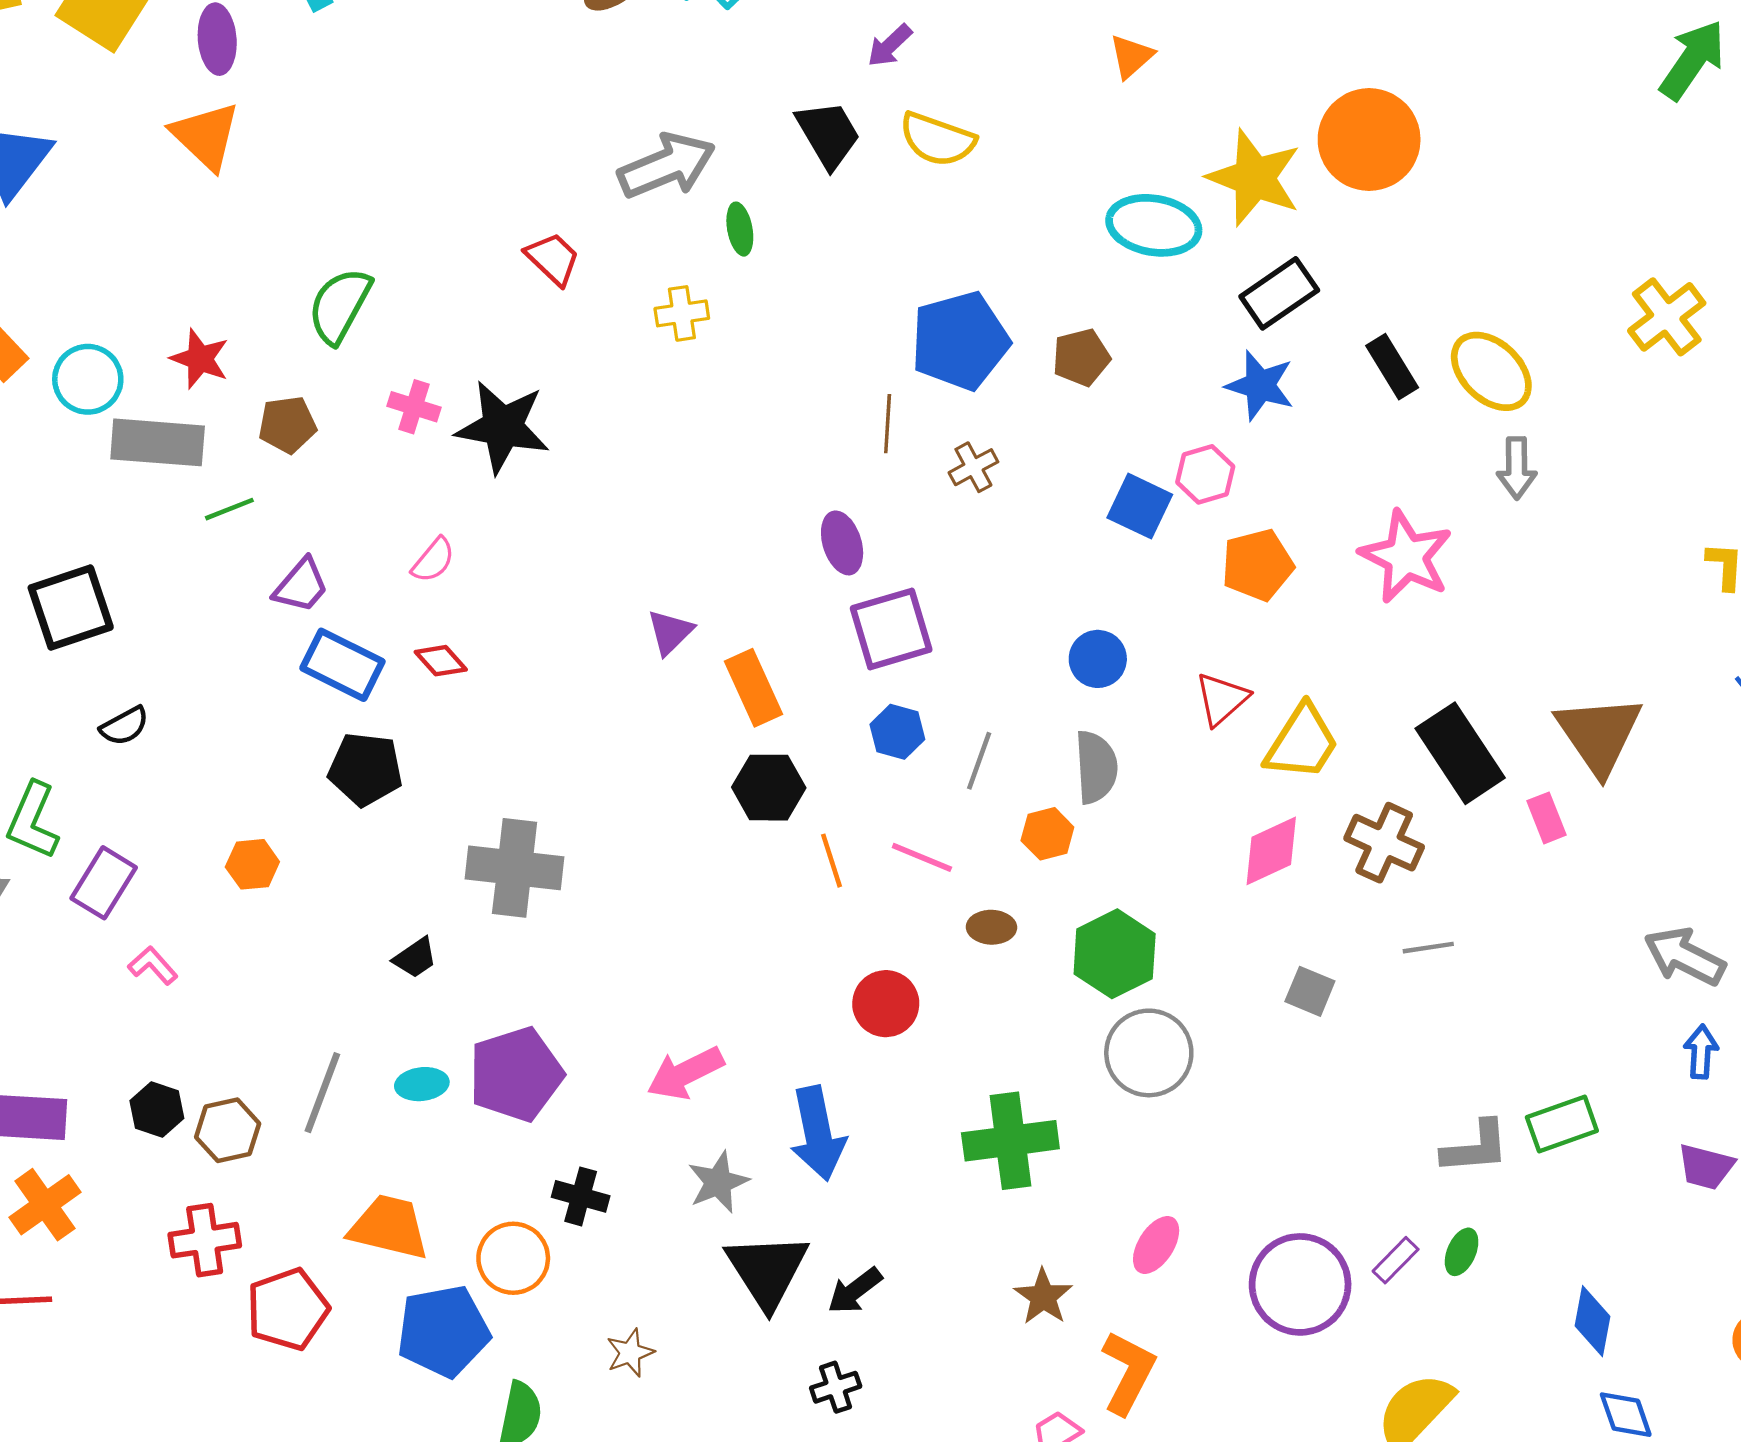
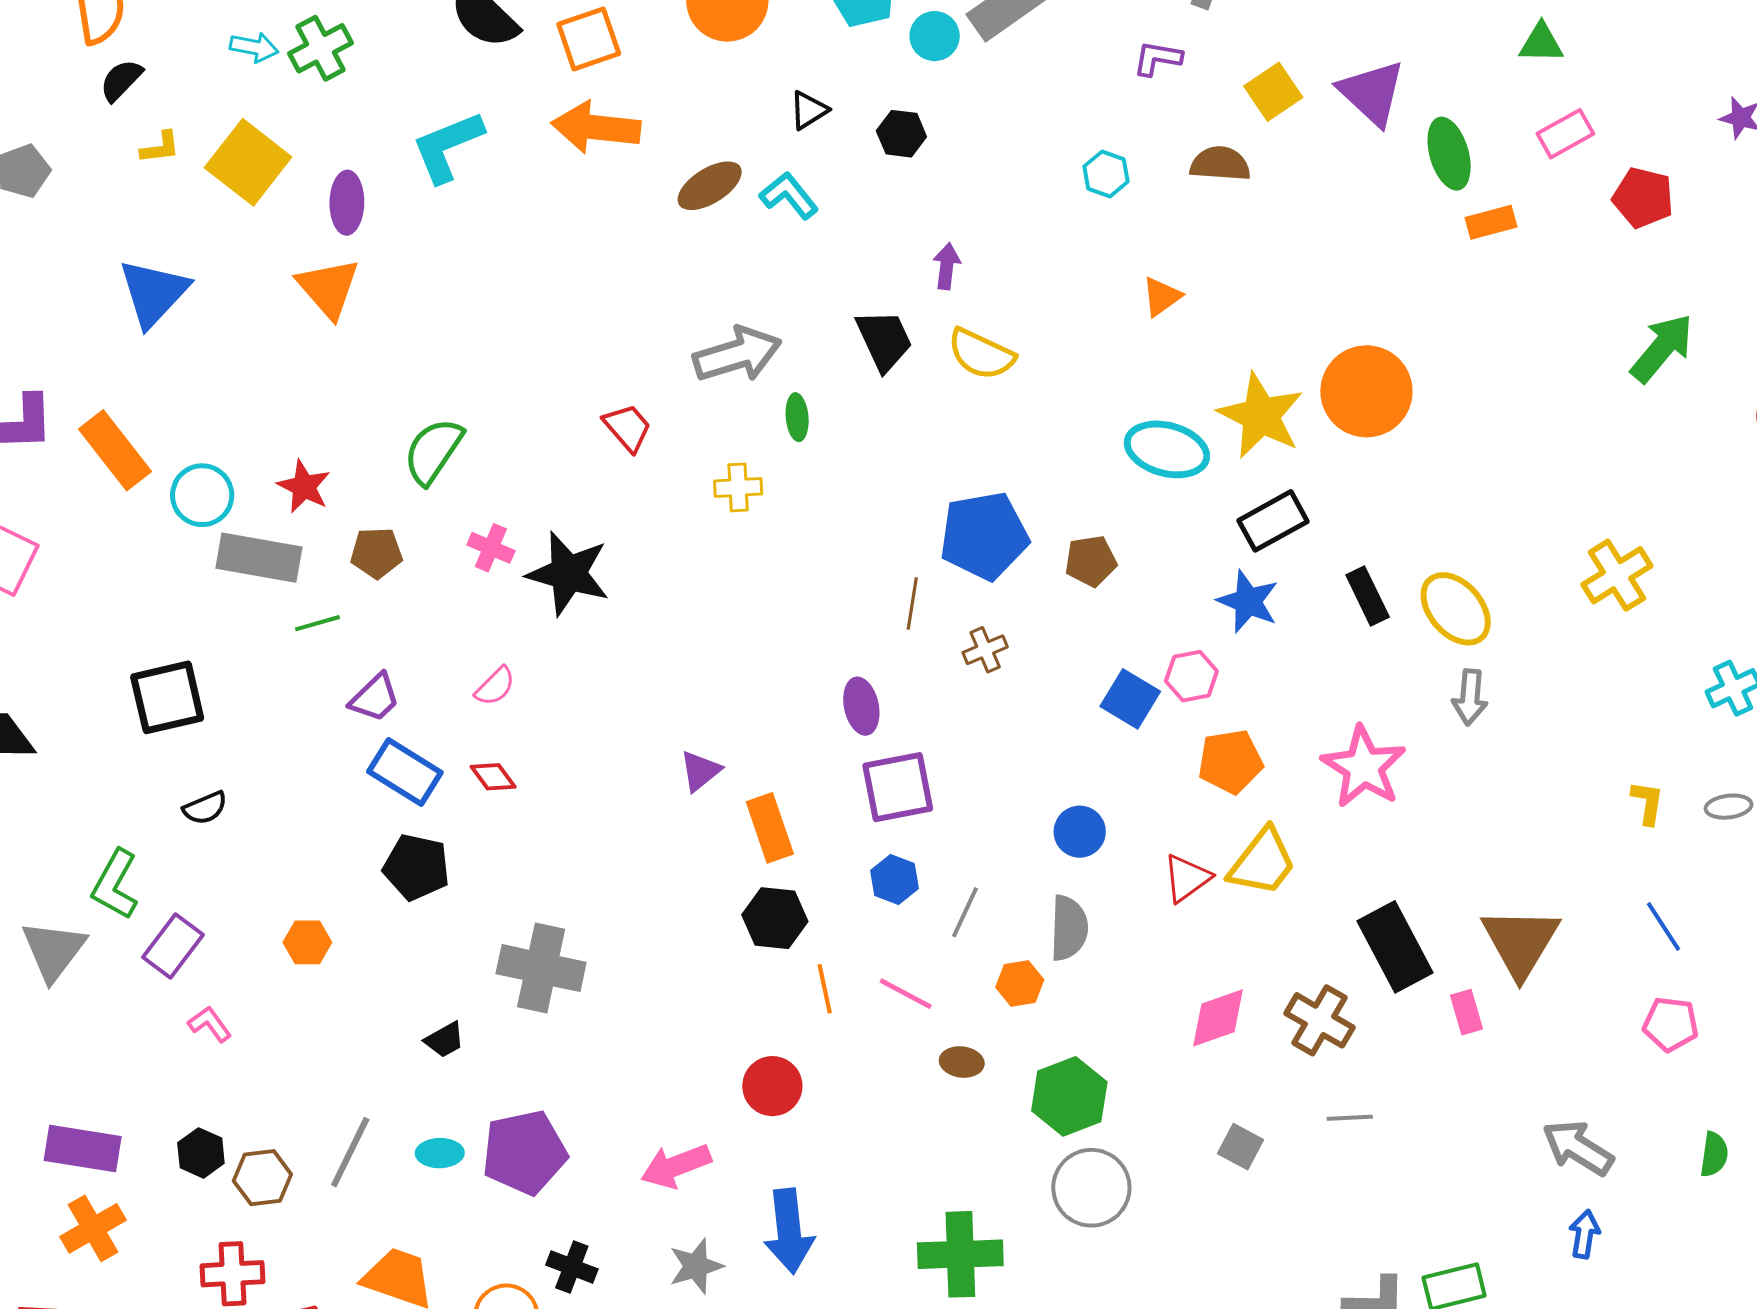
purple arrow: (890, 46) -> (947, 266), turned 135
yellow trapezoid: (1302, 742) -> (1262, 862), moved
red circle: (886, 1004) -> (772, 1086), moved

